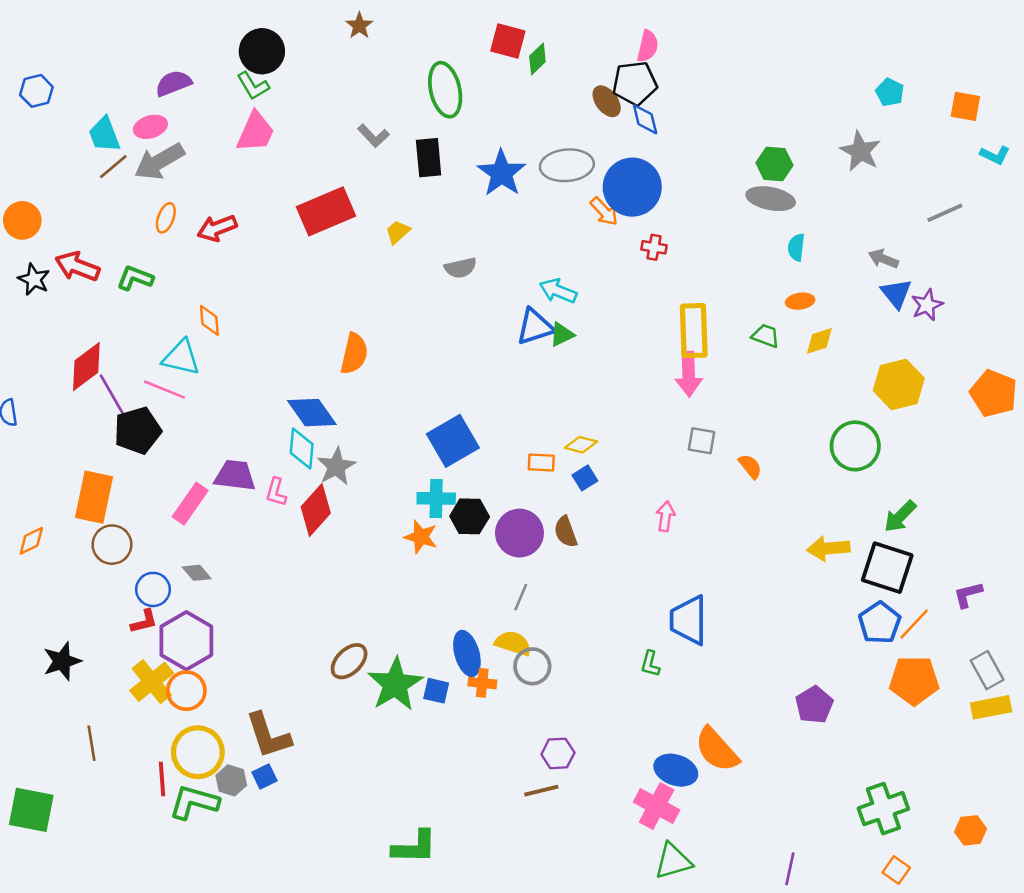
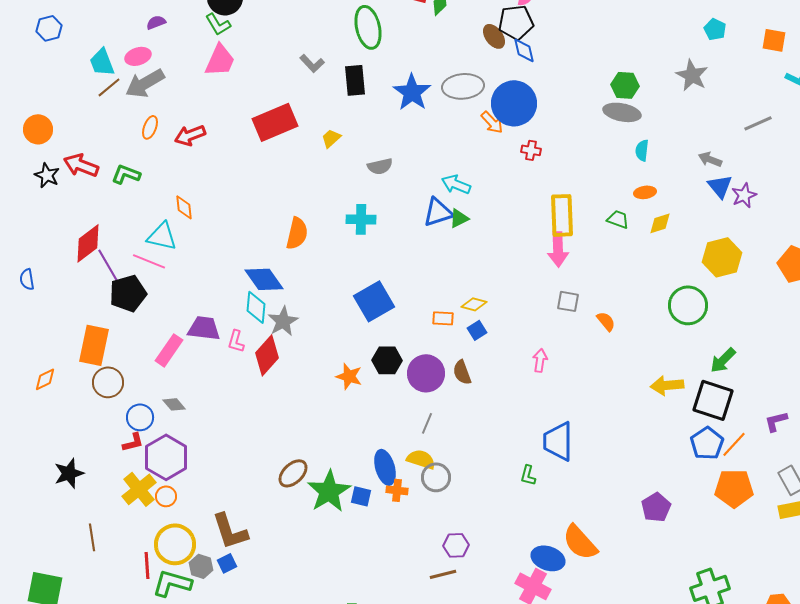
purple semicircle: (174, 83) -> (156, 22), size x0.7
cyan cross: (436, 498) -> (361, 219), moved
orange circle: (186, 691) -> (166, 496), size x0.7

